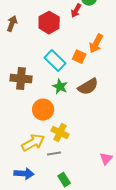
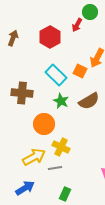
blue arrow: (24, 174) -> (25, 188), turned -36
green rectangle: (64, 180) -> (65, 194), turned 56

